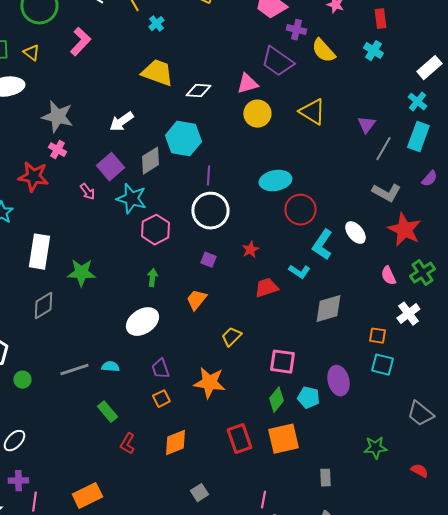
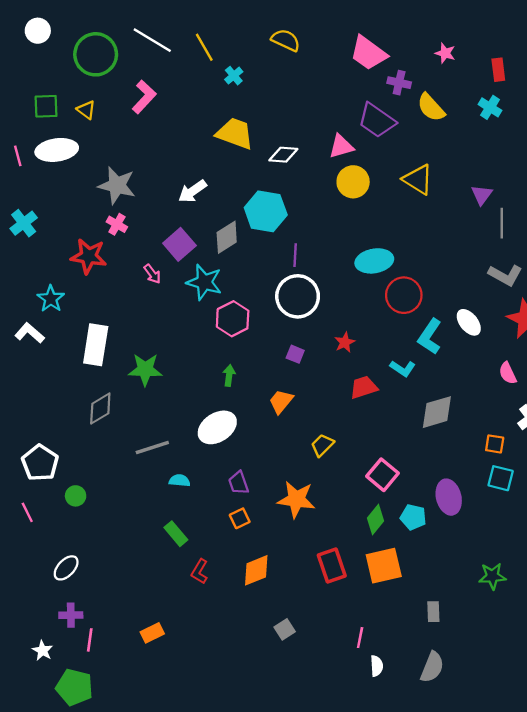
gray line: (383, 149) -> (502, 223), turned -30
pink square: (282, 362) -> (383, 475), turned 32
gray line: (74, 370) -> (152, 447), moved
orange rectangle: (87, 496) -> (152, 633), size x0.7

